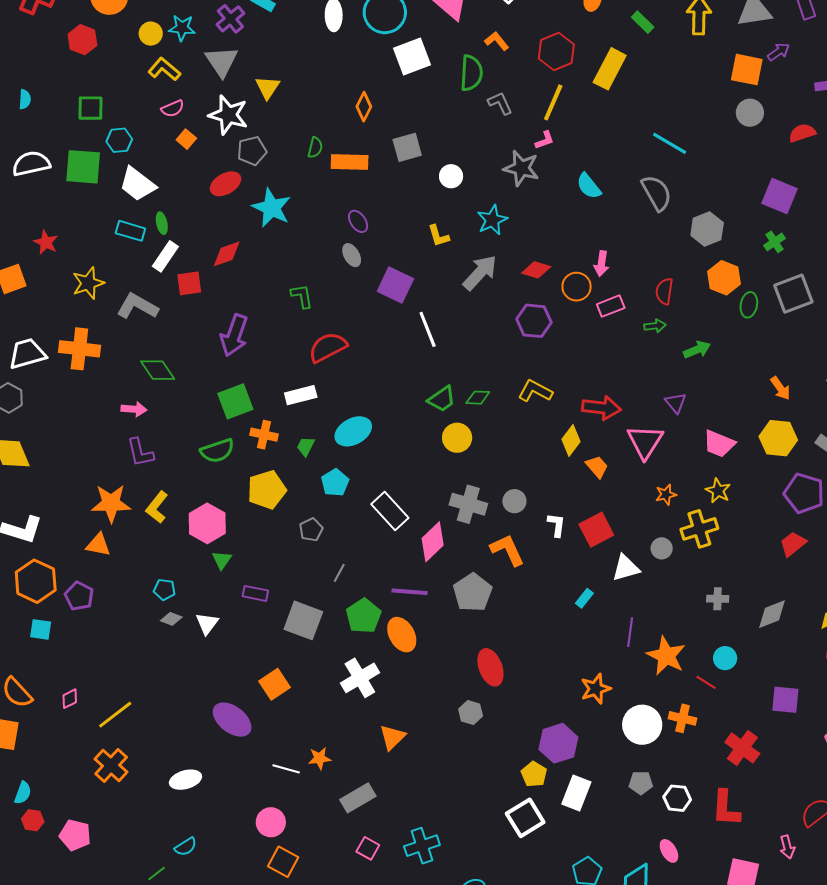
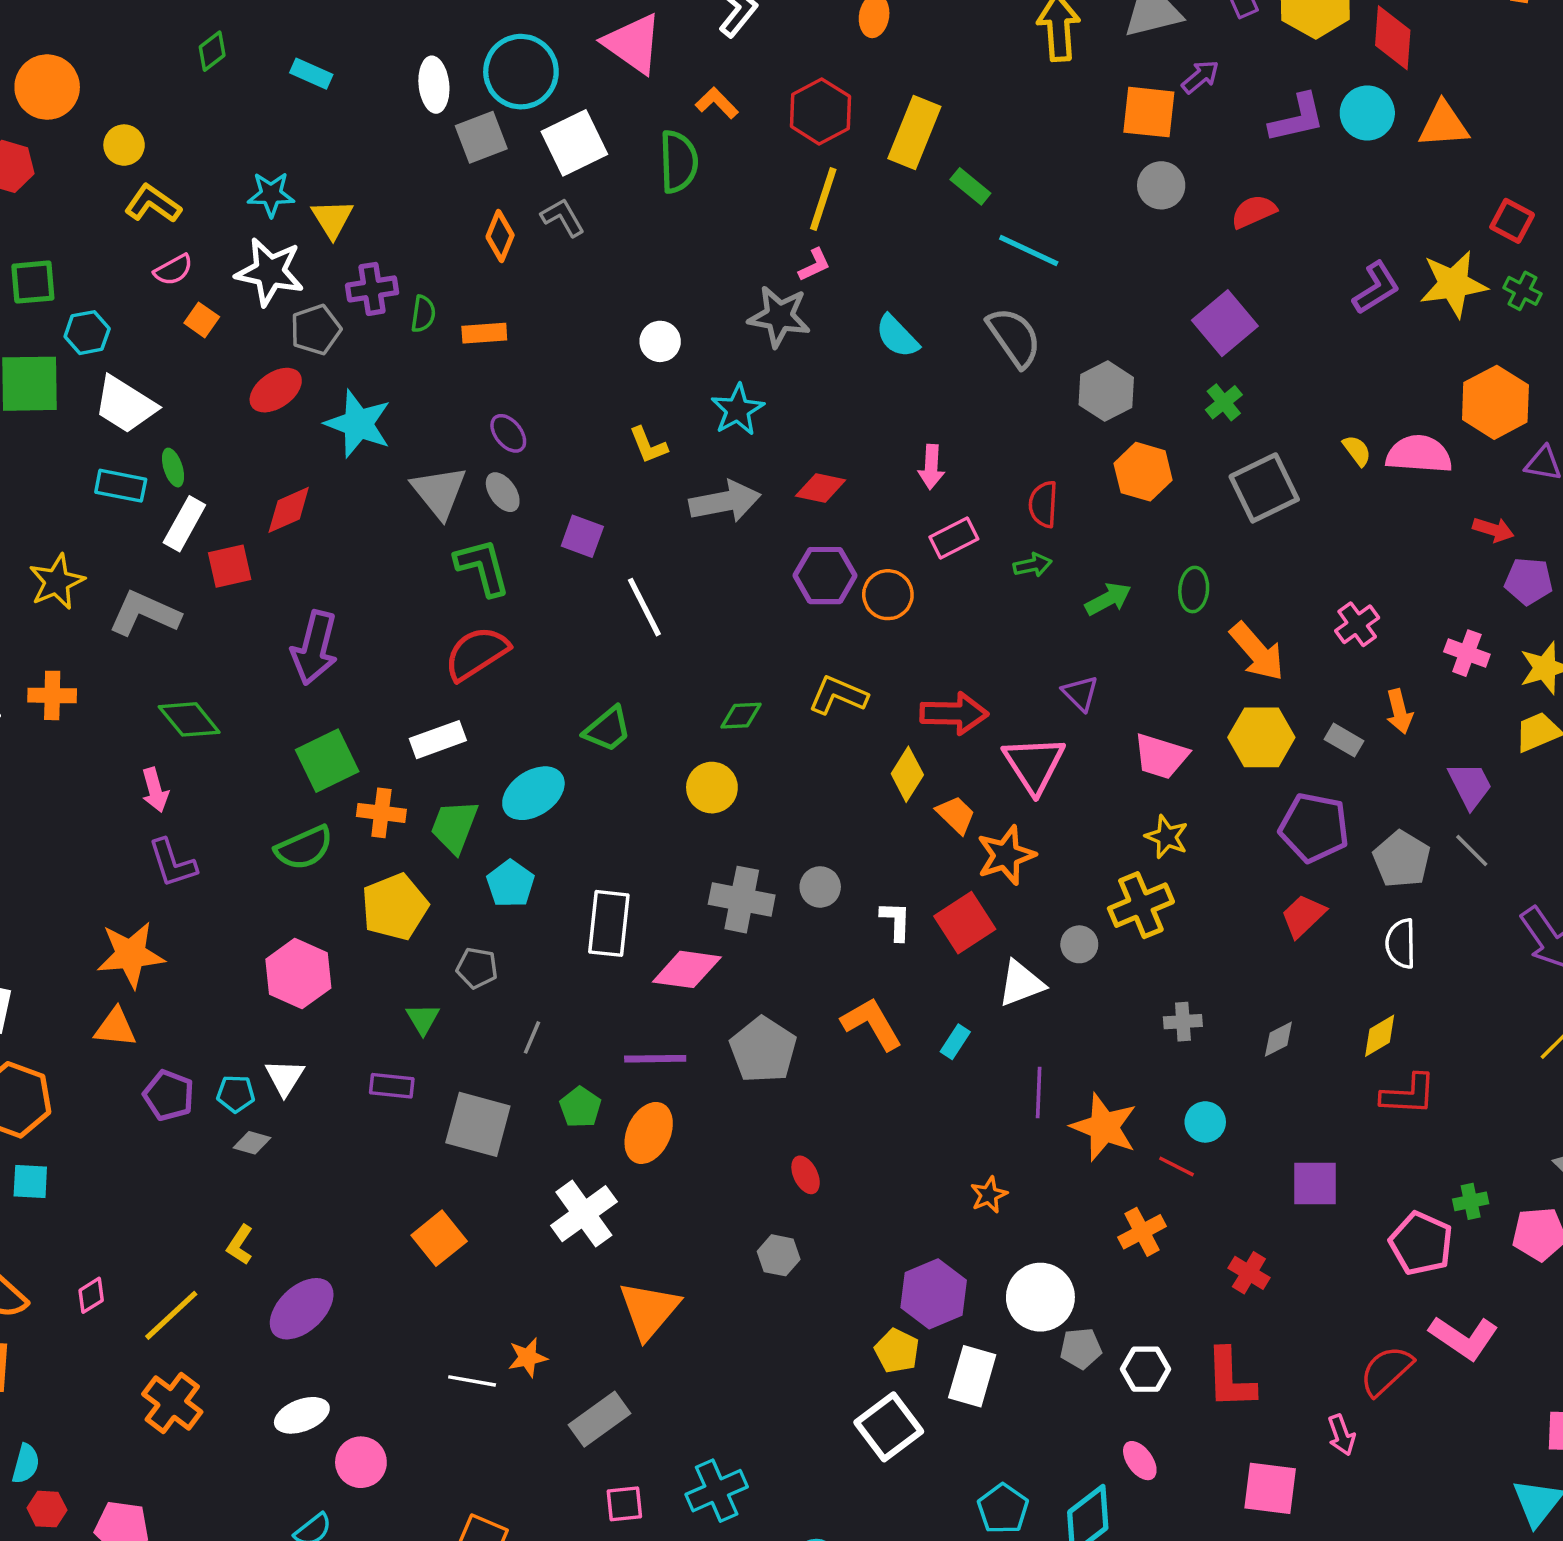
purple cross: (230, 19) -> (372, 289), moved, turned 36
green rectangle: (643, 22) -> (970, 186), moved
cyan star: (182, 28) -> (271, 194), moved
gray triangle: (222, 62) -> (439, 492), moved
gray L-shape: (500, 103) -> (563, 217), moved
gray square: (407, 147) -> (481, 137), moved
orange rectangle: (350, 162) -> (484, 333), size x0.7
purple square: (779, 196) -> (1225, 323), turned 33
gray arrow: (480, 273) -> (725, 501), turned 42
purple square: (395, 285) -> (582, 536), size x0.7
orange circle: (577, 287) -> (888, 595), moved
green L-shape: (302, 296) -> (482, 567), moved, size x1.4
green ellipse: (749, 305) -> (1194, 589), moved
orange cross: (79, 349) -> (52, 695), size x0.7
orange arrow: (780, 388) -> (1257, 652), size x1.5
green trapezoid: (442, 399) -> (608, 729), moved
pink arrow: (134, 409) -> (155, 790), turned 75
green trapezoid: (306, 446) -> (454, 826), size x1.6
orange star: (666, 495) -> (1006, 855), moved, size x1.6
yellow L-shape: (157, 507) -> (240, 1245), moved, size x0.7
white rectangle: (390, 511) -> (609, 923), turned 54
gray pentagon: (311, 530) -> (477, 968), turned -30
pink diamond: (433, 542) -> (687, 969), turned 57
orange L-shape: (507, 550) -> (872, 1024), moved
green triangle: (222, 560) -> (423, 1019), moved
purple pentagon: (79, 596) -> (169, 1095), moved
gray diamond: (772, 614) -> (1278, 1039), size x0.7
green pentagon: (364, 616) -> (580, 1107), size x0.7
white triangle: (207, 623) -> (285, 1077), moved
orange ellipse: (402, 635) -> (649, 1133), turned 60
red ellipse: (490, 667) -> (806, 1175), size x0.6
orange star: (596, 689) -> (989, 1195), size x0.7
orange cross: (683, 718) -> (1142, 1232), turned -36
purple ellipse: (232, 720) -> (302, 1309), moved, turned -75
white circle: (642, 725) -> (1040, 1297), moved
orange triangle: (392, 737) -> (649, 1310), size x1.4
red cross: (742, 748) -> (1249, 1273), size x0.7
pink circle: (271, 822) -> (361, 1462), moved
pink square: (368, 848) -> (624, 1504), turned -30

